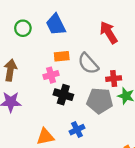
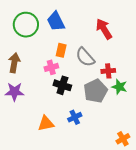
green circle: (23, 28) -> (26, 25), size x1.6
orange rectangle: (62, 56) -> (61, 50), turned -72
gray pentagon: (100, 101) -> (95, 91), turned -30

